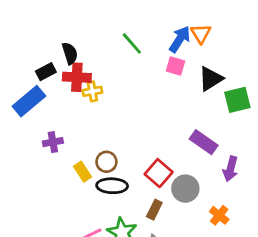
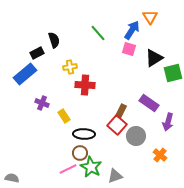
orange triangle: (201, 34) -> (150, 17), moved
red cross: (77, 77) -> (85, 85), moved
purple cross: (53, 142) -> (42, 103), turned 32
brown circle: (106, 162) -> (80, 153), moved
yellow rectangle: (82, 172) -> (64, 116), moved
brown rectangle: (154, 210) -> (121, 111), moved

